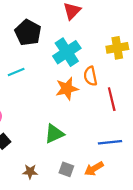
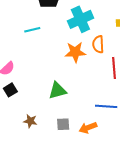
gray square: (66, 169) -> (63, 124), turned -32

